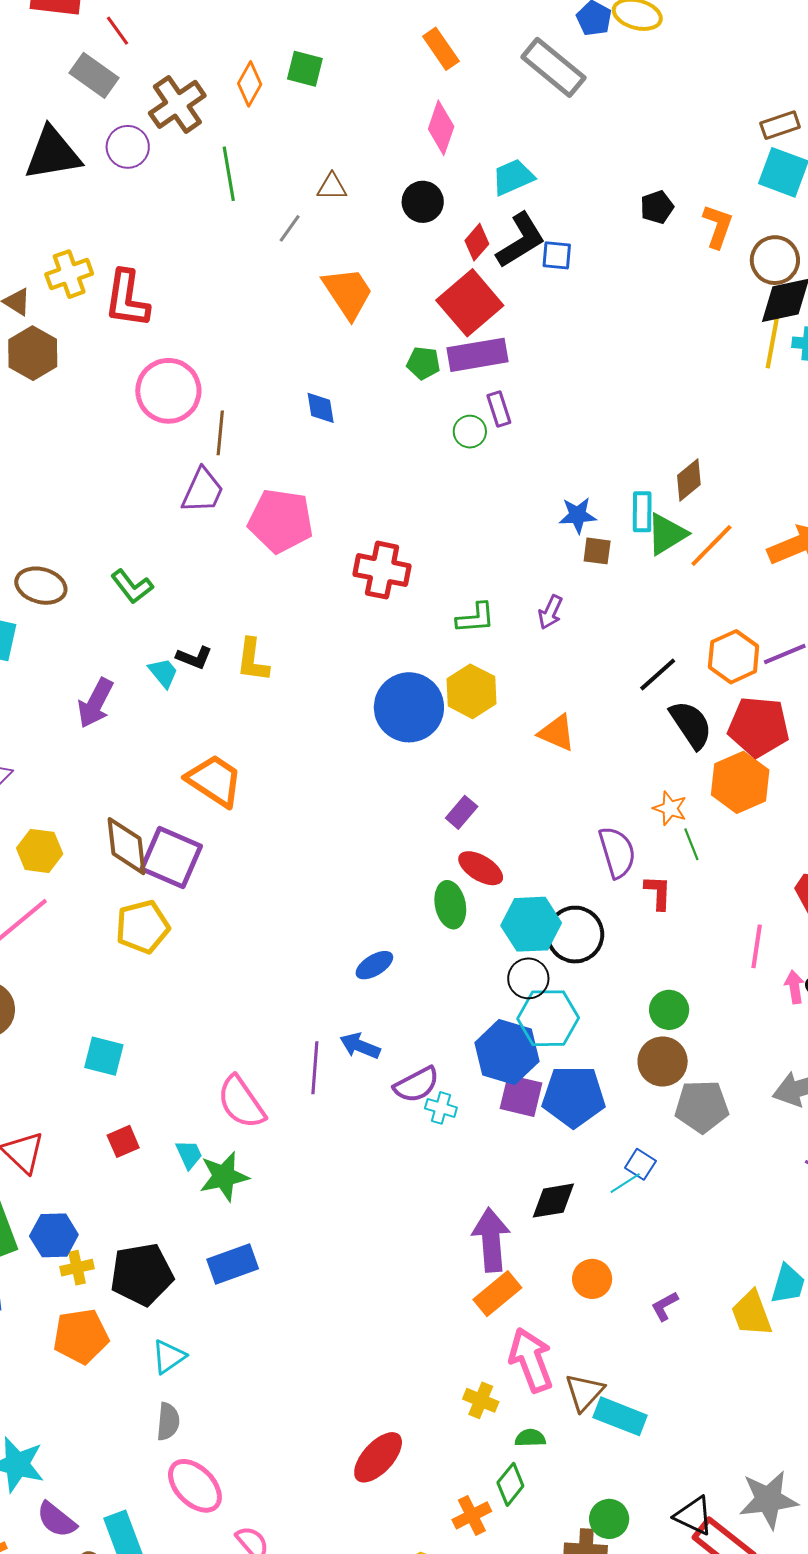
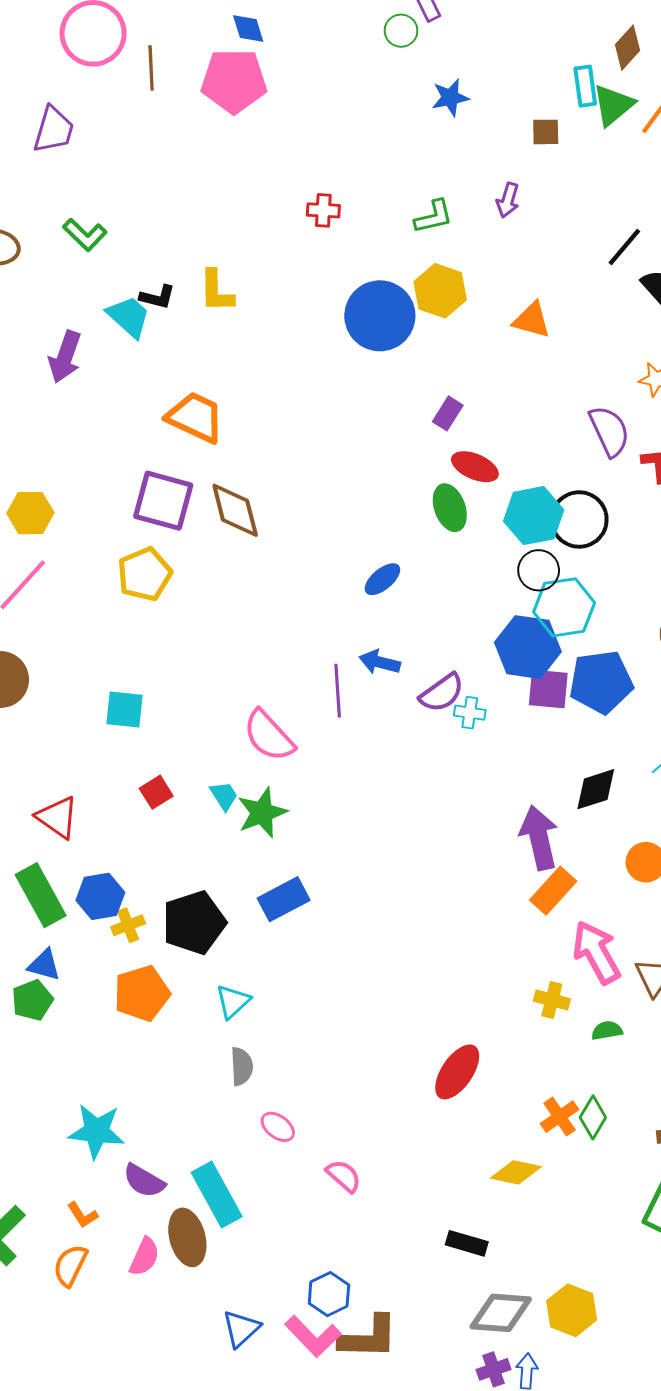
purple trapezoid: (203, 491) -> (54, 130), moved
blue star: (578, 515) -> (450, 98), moved
pink pentagon: (281, 521) -> (234, 81), moved
red cross: (382, 570) -> (323, 210), moved, size x0.6
cyan trapezoid: (163, 673) -> (129, 317), size x1.4
brown diamond: (127, 846) -> (235, 510), moved
green diamond: (510, 1484) -> (593, 1117), moved
pink ellipse: (195, 1486) -> (278, 1127), size x0.6

